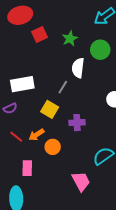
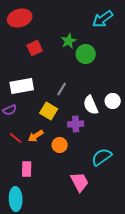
red square: (39, 34) -> (35, 48), moved
green circle: (100, 50) -> (86, 54), moved
white semicircle: (78, 68) -> (91, 105), moved, turned -30
orange circle: (53, 147) -> (60, 145), moved

